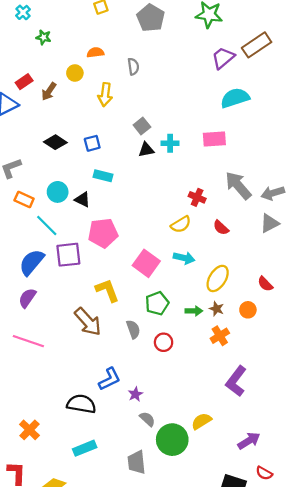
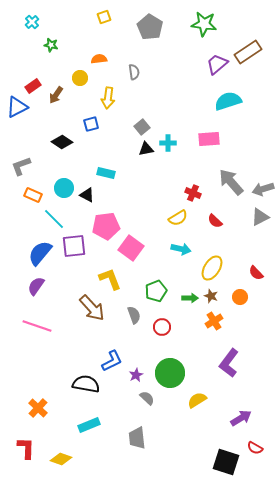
blue square: (92, 143) -> (91, 124), moved
pink square: (146, 263) -> (131, 248), moved
green circle: (172, 440) -> (170, 373), moved

